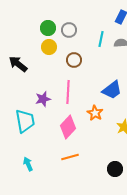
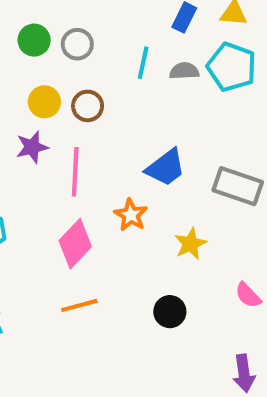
yellow circle: (49, 47) -> (44, 102), moved
purple star: (43, 99) -> (32, 147), moved
black circle: (115, 169) -> (170, 312), moved

